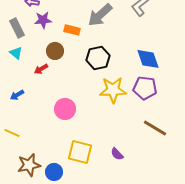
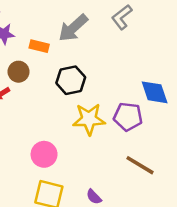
blue diamond: (148, 59) -> (155, 92), moved
pink circle: (65, 109) -> (44, 154), moved

